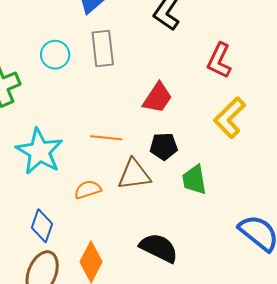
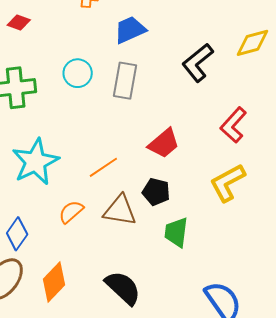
orange line: (106, 138) -> (103, 167), turned -56
orange semicircle: (88, 190) -> (71, 212), turned -40

